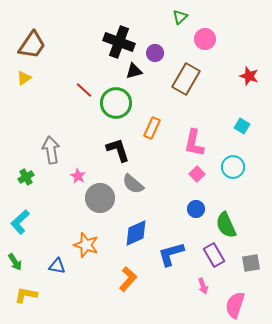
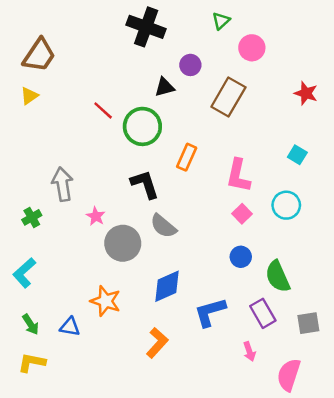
black cross: (119, 42) -> (146, 27), moved
green arrow: (15, 262) -> (31, 324), moved

